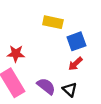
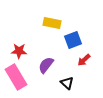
red arrow: (75, 64) -> (84, 60), moved
purple semicircle: (46, 86) -> (46, 65), moved, turned -90

